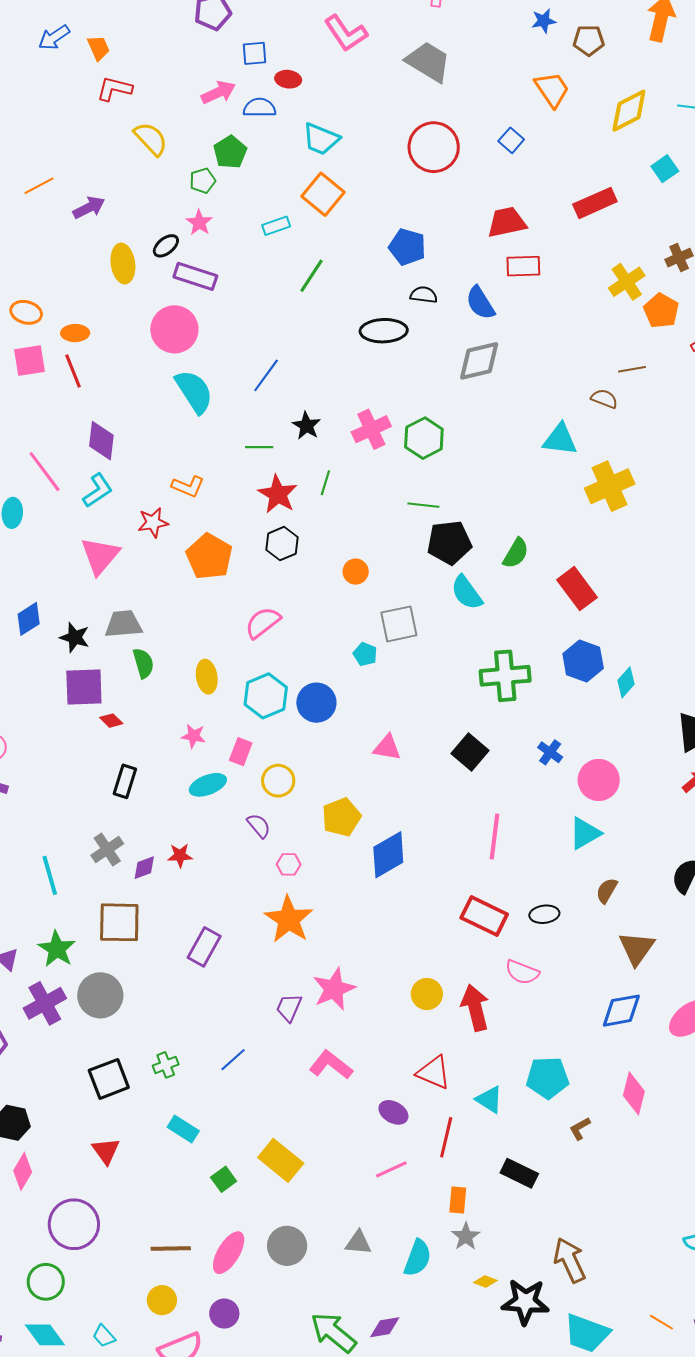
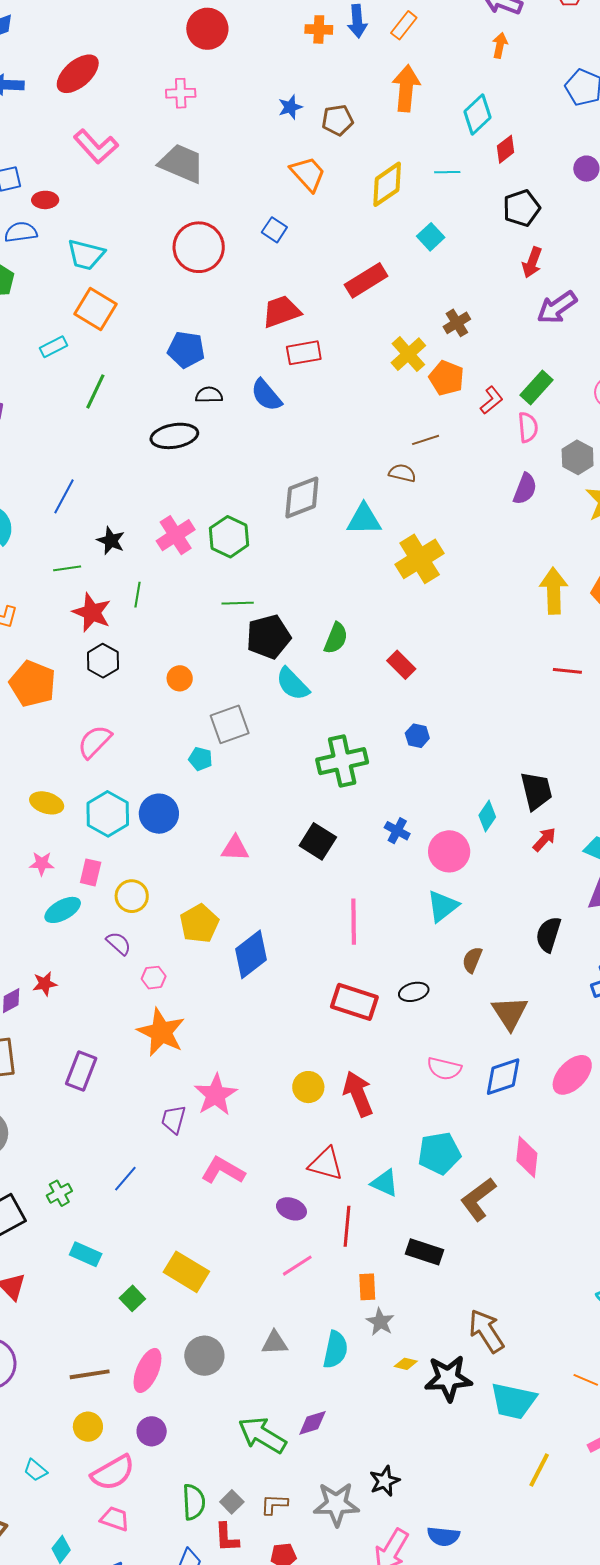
gray diamond: (479, 361) -> (302, 497), moved
red rectangle: (577, 589) -> (401, 665), size x0.7
blue hexagon: (583, 661) -> (417, 736), size x0.6
yellow ellipse: (207, 677) -> (47, 803), turned -56
cyan diamond: (626, 682) -> (487, 816), moved
pink semicircle: (522, 972) -> (444, 1069), moved
brown L-shape: (580, 1128) -> (478, 1199), size x1.8

